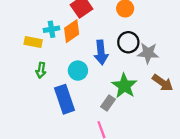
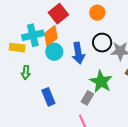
cyan cross: (52, 29) -> (33, 35), size x1.5
cyan circle: (78, 71) -> (54, 52), moved
blue rectangle: (65, 99) -> (48, 97), size x0.7

